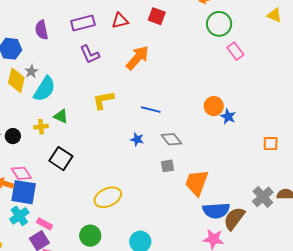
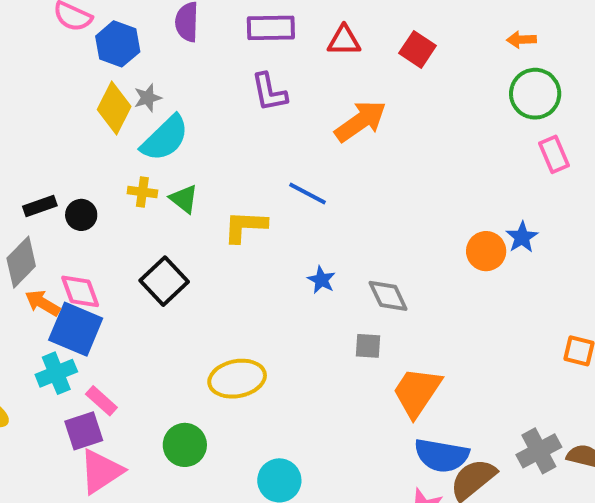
yellow L-shape: (103, 100) -> (245, 226), moved
blue line: (151, 110) -> (308, 194), moved
blue star: (228, 116) -> (522, 237), moved
yellow cross: (41, 127) -> (142, 192), moved

